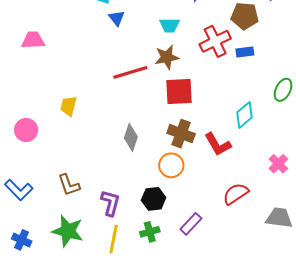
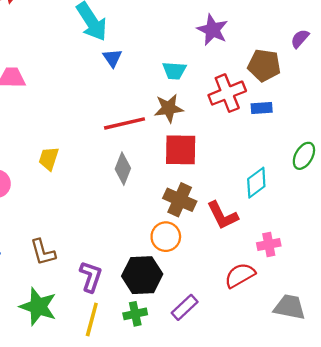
gray diamond: (131, 137) -> (123, 169), moved
pink cross: (278, 164) -> (269, 244), moved, turned 30
black hexagon: (154, 199) -> (142, 275), size x1.4

